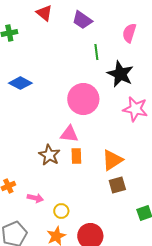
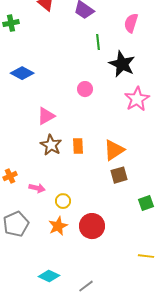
pink circle: (83, 99) -> (85, 89), size x0.5
pink star: (135, 109) -> (137, 99), turned 30
pink triangle: (69, 134) -> (46, 116), moved, turned -36

